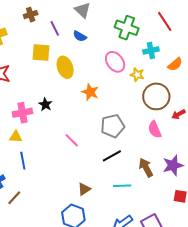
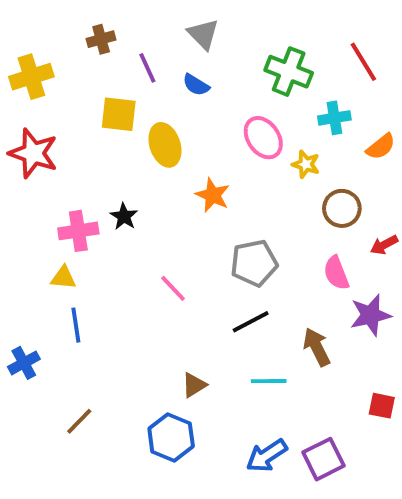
brown circle: (156, 96) -> (342, 208), size x0.7
purple star: (173, 165) -> (370, 315), moved
brown line: (14, 198) -> (79, 421), moved

